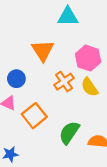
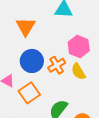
orange triangle: (43, 51) -> (26, 27), moved
blue circle: (16, 79) -> (32, 61), moved, size x1.5

